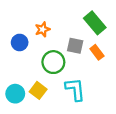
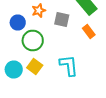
gray square: (75, 46) -> (62, 20), moved
green circle: (53, 62) -> (33, 40), moved

